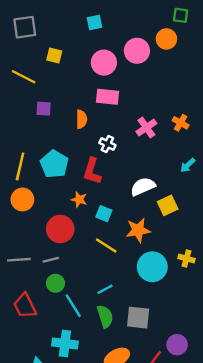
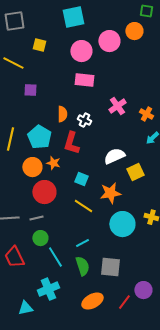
cyan square: (94, 22) -> (73, 17), size x1.6
orange semicircle: (81, 119) -> (62, 114), moved
orange cross: (181, 123) -> (146, 114), moved
orange circle: (22, 199) -> (32, 167), moved
orange star: (79, 199) -> (53, 163), moved
cyan cross: (65, 343) -> (48, 289), turned -30

